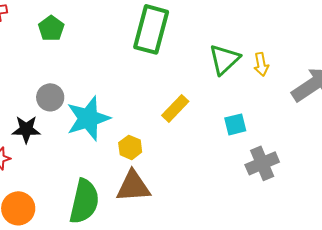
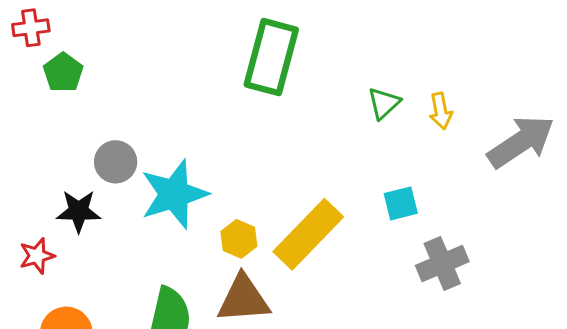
green pentagon: (51, 28) -> (63, 72), moved
green triangle: (224, 59) -> (384, 103), size x0.7
yellow rectangle: (175, 108) -> (308, 234), moved, size x1.6

